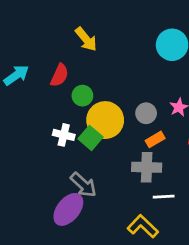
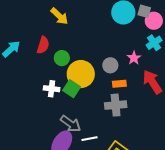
orange rectangle: (155, 139) -> (119, 84), turned 32
white line: (164, 197) -> (89, 139), moved

